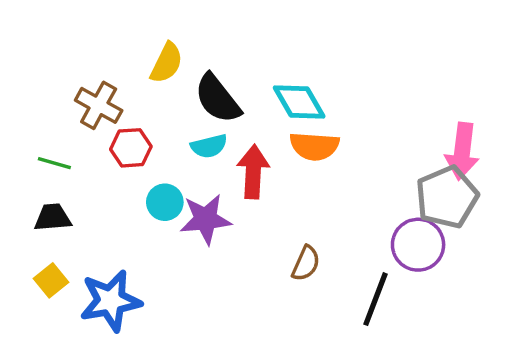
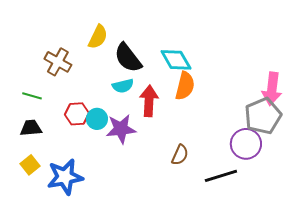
orange semicircle: (314, 146) -> (185, 86), turned -80
red hexagon: (131, 148) -> (77, 114), moved
black line: (376, 299) -> (221, 176), turned 52

